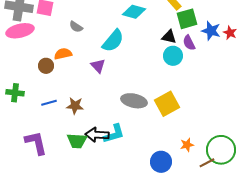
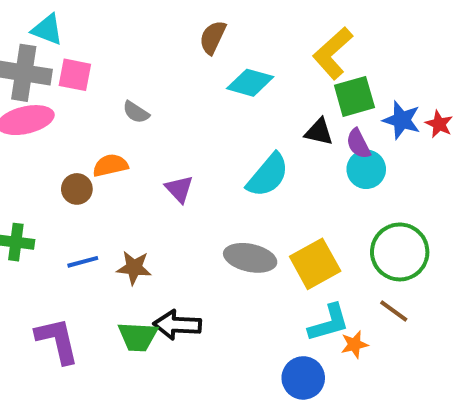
cyan semicircle: (113, 41) -> (268, 175), moved
cyan circle: (173, 56) -> (366, 169), moved
cyan L-shape: (114, 134) -> (329, 323), moved
green circle: (221, 150) -> (400, 252), moved
brown line: (207, 163) -> (394, 311), moved, turned 63

